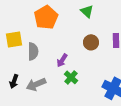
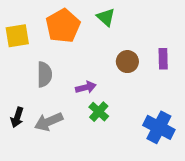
green triangle: (87, 11) -> (106, 17), moved
yellow square: (14, 39) -> (17, 36), moved
purple arrow: (62, 60) -> (86, 87), turned -136

